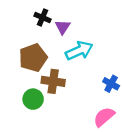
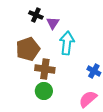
cyan arrow: (79, 51) -> (67, 43), turned -60
green circle: (33, 99) -> (44, 91), moved

